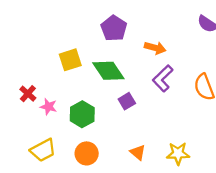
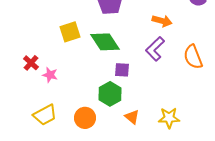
orange arrow: (155, 48) -> (162, 21), moved
purple square: (127, 101) -> (122, 70), turned 35
green hexagon: (82, 114) -> (110, 94), moved

